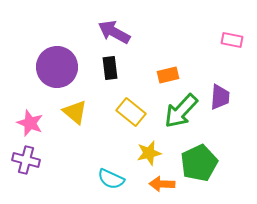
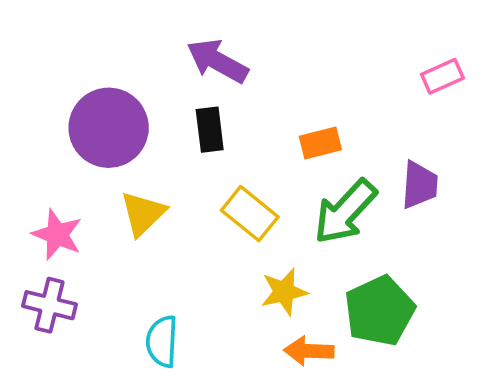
pink rectangle: (232, 40) -> (442, 76), turned -35
yellow triangle: (75, 112) -> (143, 214), turned 36
cyan semicircle: (111, 179) -> (162, 341), moved, turned 68

